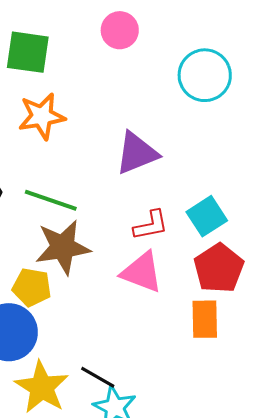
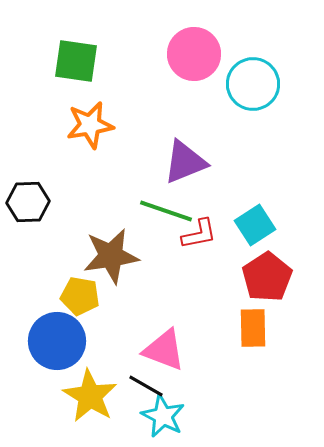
pink circle: (120, 30) -> (194, 54), moved, size x1.4
green line: (51, 200) -> (166, 211), moved
pink triangle: (142, 272) -> (164, 350), moved

